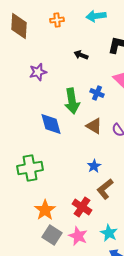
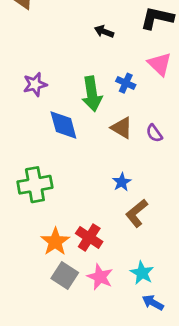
purple star: (38, 72) -> (35, 84), moved
red cross: (82, 207) -> (89, 238), moved

